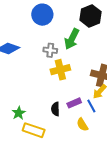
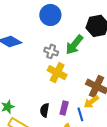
yellow cross: (60, 70) -> (57, 73), turned 30
purple rectangle: (74, 103) -> (64, 108), turned -64

